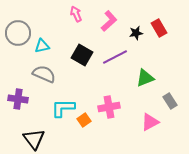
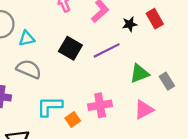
gray rectangle: (170, 101) -> (167, 81), moved
pink triangle: (150, 122) -> (144, 110), moved

